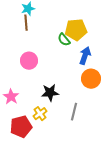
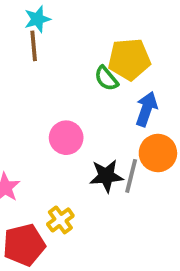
pink circle: (29, 61) -> (66, 138), moved
black star: (50, 93) -> (106, 176), moved
gray line: (74, 112) -> (131, 176), moved

